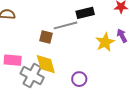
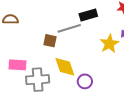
yellow diamond: (46, 64) -> (65, 67), moved
gray cross: (32, 76) -> (38, 80), turned -30

